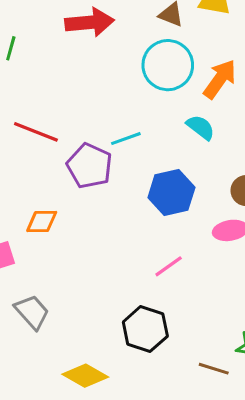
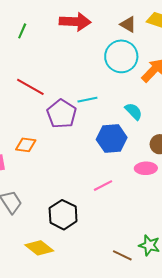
cyan semicircle: (201, 127) -> (134, 111), moved
black hexagon: (145, 329) -> (63, 215), moved

